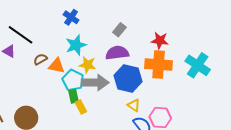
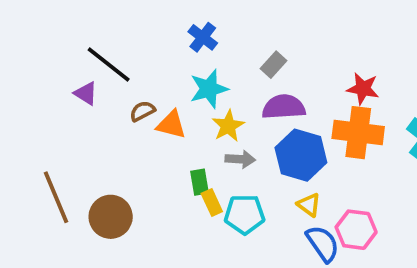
gray rectangle: (119, 30) -> (274, 65), moved
yellow star: (88, 65) -> (228, 126), turned 30
cyan pentagon: (73, 80) -> (245, 214), moved, turned -30
gray arrow: (95, 83) -> (240, 159), size x0.6

